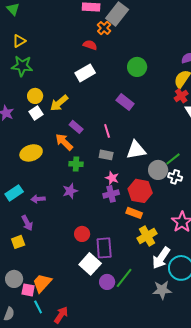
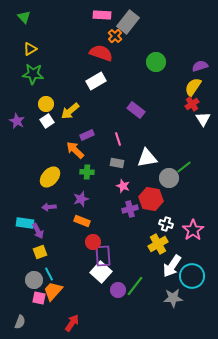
red semicircle: (90, 45) -> (101, 53), size x1.6
green circle: (137, 67) -> (156, 62), moved
purple rectangle: (76, 127) -> (87, 135), turned -64
yellow ellipse: (31, 153) -> (50, 177), moved, turned -30
white cross: (175, 177) -> (166, 224), moved
cyan rectangle: (14, 193) -> (25, 223), moved, turned 42
purple cross: (111, 194) -> (130, 209), moved
orange rectangle: (134, 213) -> (82, 221), moved
yellow square: (18, 242) -> (40, 252), moved
purple rectangle: (104, 248) -> (103, 256), moved
gray circle: (14, 279) -> (34, 280), moved
cyan line: (38, 307) -> (49, 274), moved

